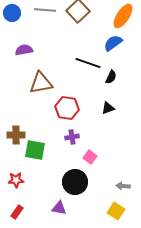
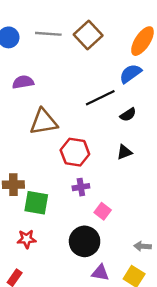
black line: (88, 63) -> (100, 98), turned -45
black semicircle: (111, 77) -> (128, 115), turned 32
red star: (16, 180) -> (27, 239), moved
purple triangle: (59, 208) -> (100, 273), moved

